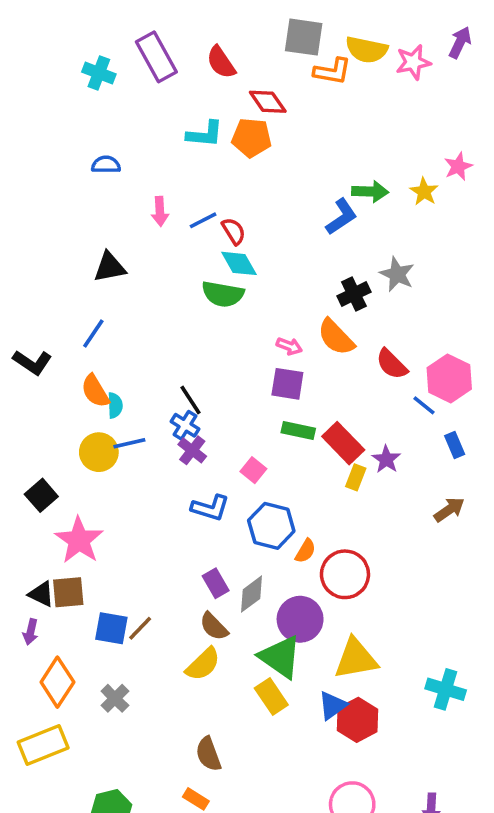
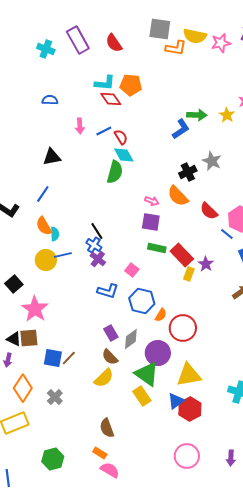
red diamond: (268, 102) -> (111, 99), moved
green semicircle: (223, 294) -> (115, 172), turned -85

